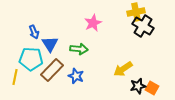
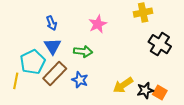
black cross: (143, 26) -> (160, 44), moved
blue arrow: (34, 32) -> (52, 23), moved
cyan pentagon: (31, 59) -> (33, 62), turned -30
yellow arrow: (123, 69) -> (123, 85), moved

